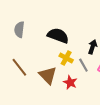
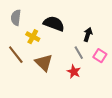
yellow cross: (66, 58) -> (33, 37), moved
red star: (70, 82) -> (74, 72), moved

